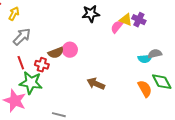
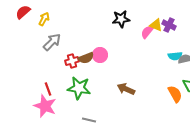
cyan semicircle: (145, 59) -> (175, 56), moved
red line: (21, 63) -> (48, 89), moved
red cross: (42, 65) -> (72, 61), moved, turned -32
green star: (31, 83) -> (79, 88), moved

